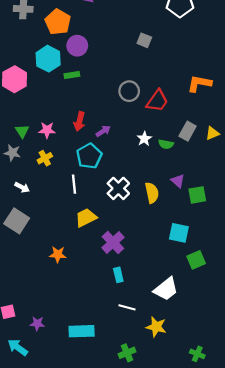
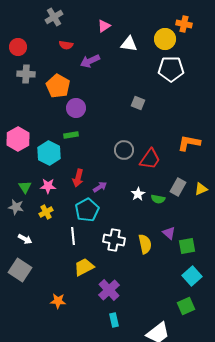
cyan hexagon: (48, 59) -> (49, 153), moved
white cross: (118, 188) -> (114, 240), turned -35
cyan square: (179, 233) -> (192, 276), moved, turned 36

